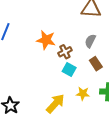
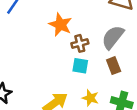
gray semicircle: (90, 41) -> (113, 37), size x1.5
cyan square: (69, 69) -> (80, 66), turned -32

